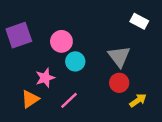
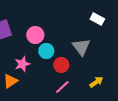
red circle: (119, 83) -> (61, 65), moved
pink line: (69, 100) -> (62, 87), moved

